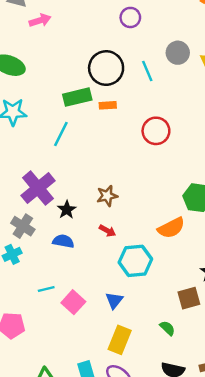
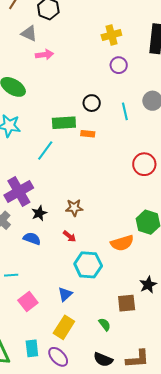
black circle: (106, 68) -> (92, 103), size x0.6
red circle: (156, 131) -> (144, 164), moved
pink square: (73, 302) -> (28, 302), moved

